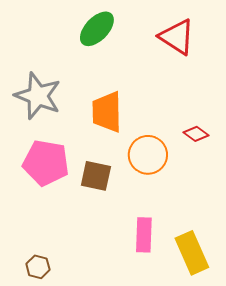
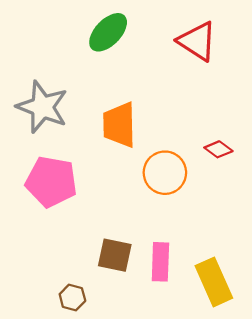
brown square: (96, 176) -> (115, 255), moved
brown hexagon: (38, 267) -> (72, 297), moved

